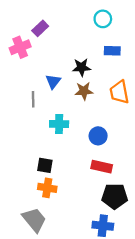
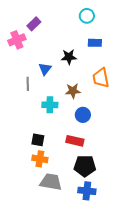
brown star: (84, 91) -> (73, 91), moved
red rectangle: (102, 167) -> (75, 141), moved
black pentagon: (115, 196) -> (85, 166), moved
gray trapezoid: (34, 220) -> (51, 182), moved, turned -40

